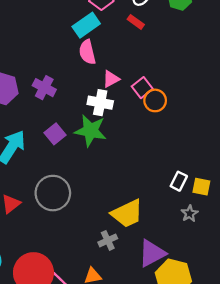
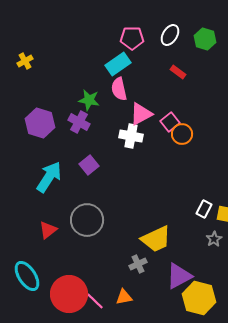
red rectangle: (136, 22) -> (178, 72), moved
pink triangle: (111, 79) -> (141, 114), size x1.4
green star: (91, 131) -> (89, 100), moved, size x0.7

